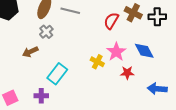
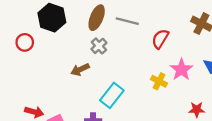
red semicircle: (111, 21) -> (160, 39), moved
red star: (127, 73) -> (197, 110), moved

